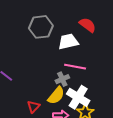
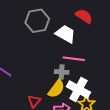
white trapezoid: (68, 42) -> (65, 34), turned 45
gray cross: (62, 79) -> (62, 72), turned 32

